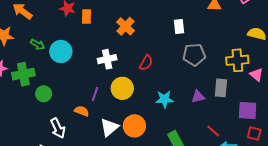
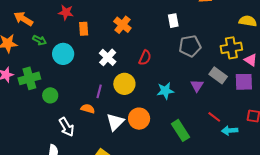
orange rectangle: (86, 16) -> (84, 29), moved
green arrow: (38, 45) -> (40, 40), moved
white cross: (107, 59) -> (108, 57), turned -30
gray rectangle: (221, 88) -> (218, 75), turned -54
purple triangle: (198, 97) -> (197, 86), turned -40
purple square: (248, 111) -> (244, 82), moved

